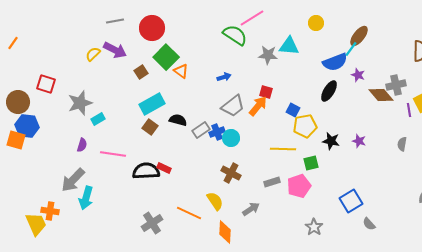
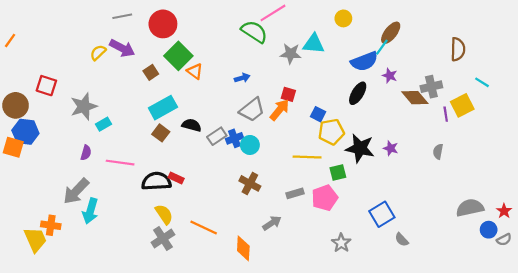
black star: (331, 141) -> (360, 148), size x1.5
yellow semicircle: (215, 201) -> (164, 214), moved

